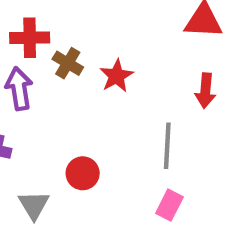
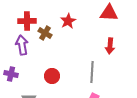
red star: (116, 76) -> (68, 21), moved
red circle: (83, 173) -> (52, 76), moved

